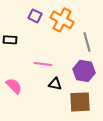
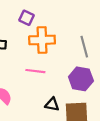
orange cross: (62, 20) -> (42, 40), moved, turned -30
black triangle: (55, 84) -> (52, 104), moved

